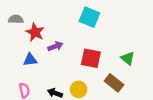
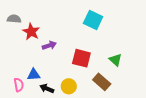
cyan square: (89, 17) -> (93, 20), moved
blue triangle: (30, 60) -> (34, 75), moved

